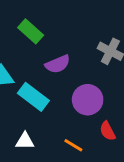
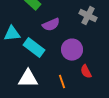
white triangle: (25, 141) -> (28, 79), size x1.5
orange line: (73, 145) -> (62, 82), turned 40

